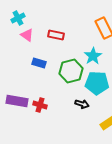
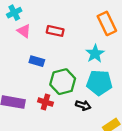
green hexagon: (71, 71) -> (63, 82), moved
red cross: (40, 105) -> (45, 102), moved

